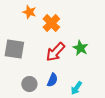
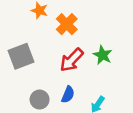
gray square: (14, 49) -> (21, 56), turned -30

